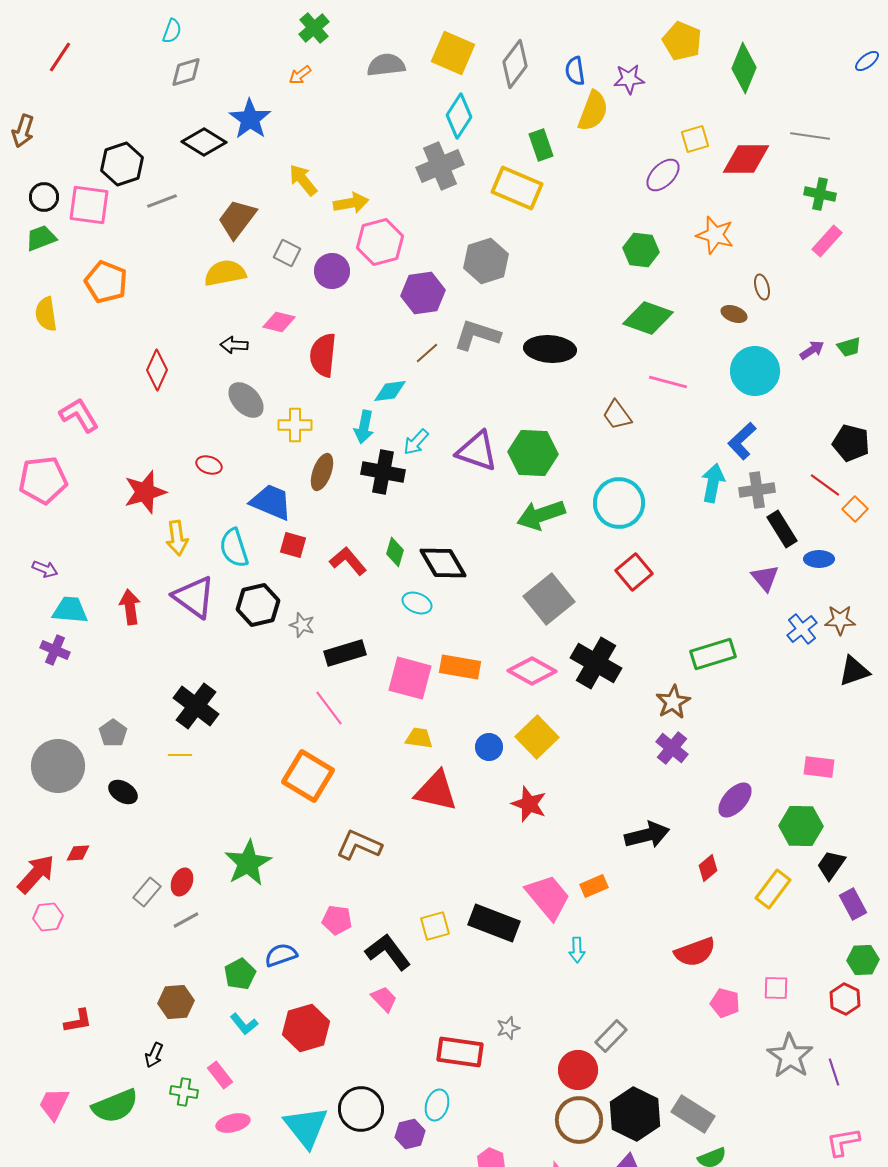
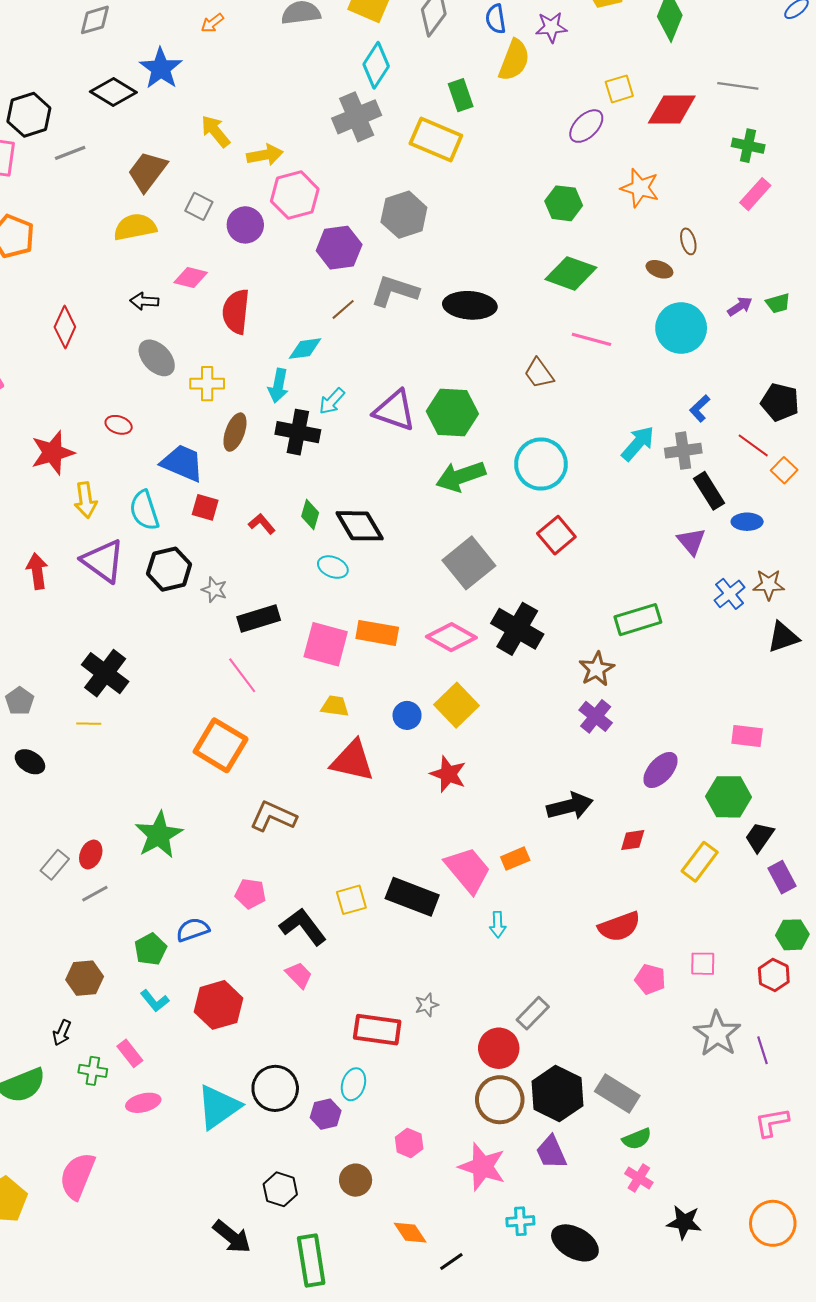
blue L-shape: (742, 441) -> (700, 408), moved, size x0.7
cyan arrow: (713, 483) -> (638, 443), turned 30
red L-shape: (348, 561) -> (262, 524), size x0.7
red diamond: (708, 868) -> (633, 840), turned 32
cyan triangle: (306, 1127) -> (218, 1107), turned 33

